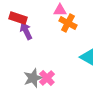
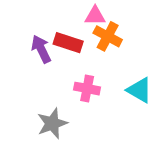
red rectangle: (18, 18) -> (68, 43), moved
pink cross: (47, 78) -> (87, 89), moved, turned -35

